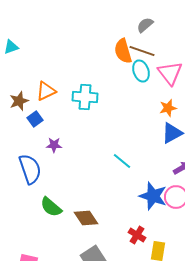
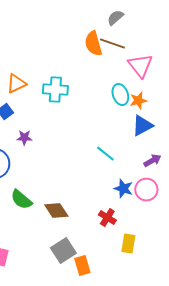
cyan ellipse: (141, 71) -> (120, 95), moved
cyan line: (122, 161) -> (105, 154), moved
blue star: (153, 196) -> (123, 189), size x0.7
red cross: (137, 235) -> (107, 218), moved

